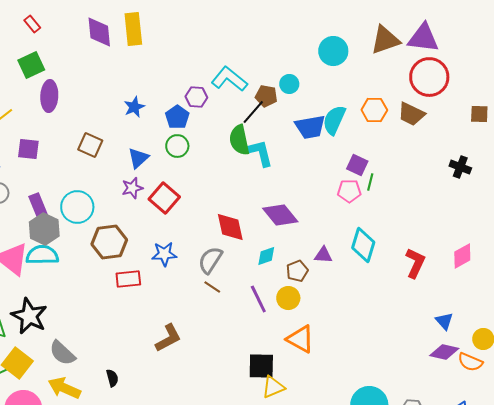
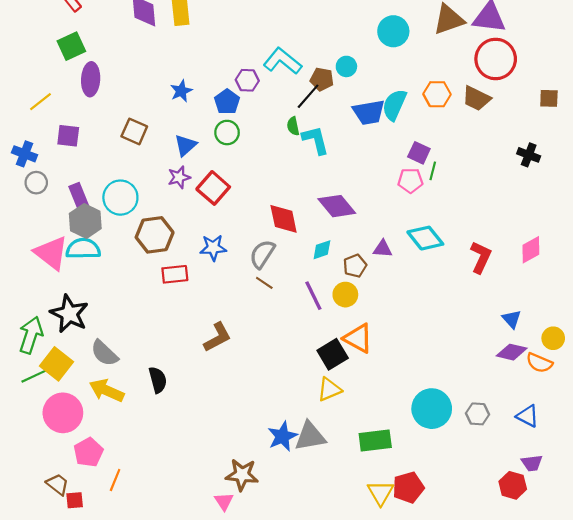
green semicircle: (239, 140) -> (293, 126), size x0.6
cyan diamond: (363, 245) -> (425, 238), turned -56
black square: (261, 366) -> (333, 354), moved, turned -32
black semicircle: (112, 378) -> (158, 380), size x1.4

